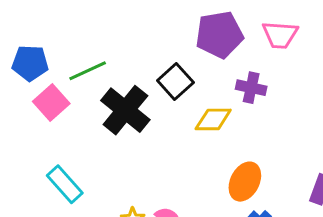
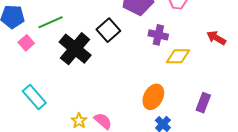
pink square: (51, 102) -> (26, 43), size x0.7
yellow diamond: (213, 119) -> (178, 56), moved

